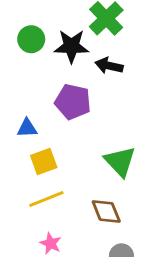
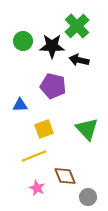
yellow square: (44, 161) -> (44, 129), moved
brown diamond: (106, 211) -> (65, 176), moved

